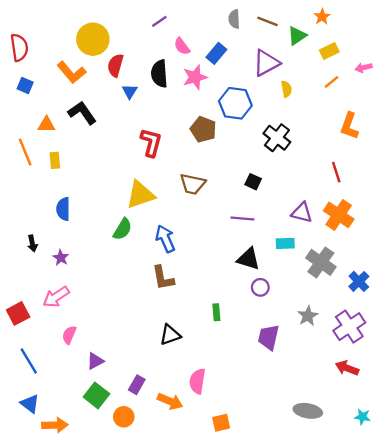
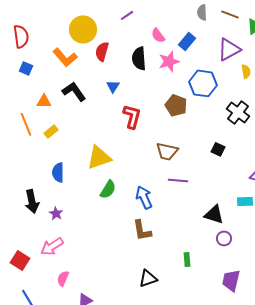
purple line: (159, 21) -> (127, 15), moved
blue triangle: (130, 91) -> (113, 86), moved
yellow rectangle: (55, 160) -> (51, 131), turned 56
yellow triangle: (140, 195) -> (99, 157), moved
purple line: (242, 218) -> (178, 180), moved
black arrow: (32, 243) -> (32, 201), size x1.6
red square: (18, 313) -> (20, 260), turned -30

